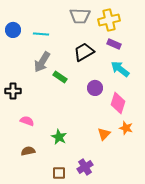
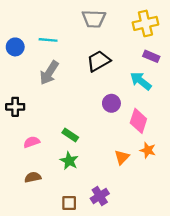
yellow cross: (109, 20) -> (145, 23), moved
blue circle: (13, 30) -> (15, 47), moved
purple rectangle: (114, 44) -> (151, 56), moved
green rectangle: (60, 77) -> (70, 135), moved
pink semicircle: (27, 121) -> (32, 142), turned -40

